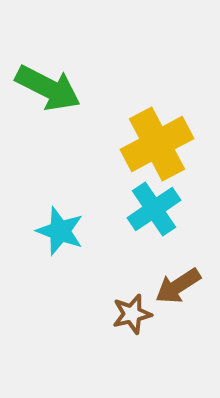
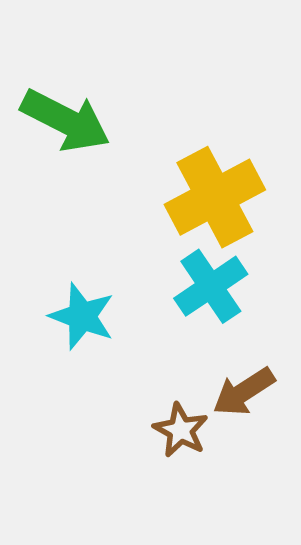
brown star: (132, 314) -> (181, 430), turned -30

